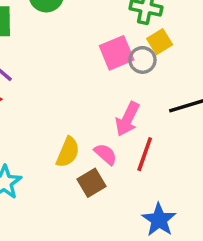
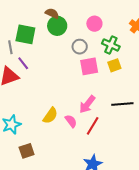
gray circle: (142, 60) -> (80, 47), moved
brown square: (92, 183) -> (27, 151), moved

